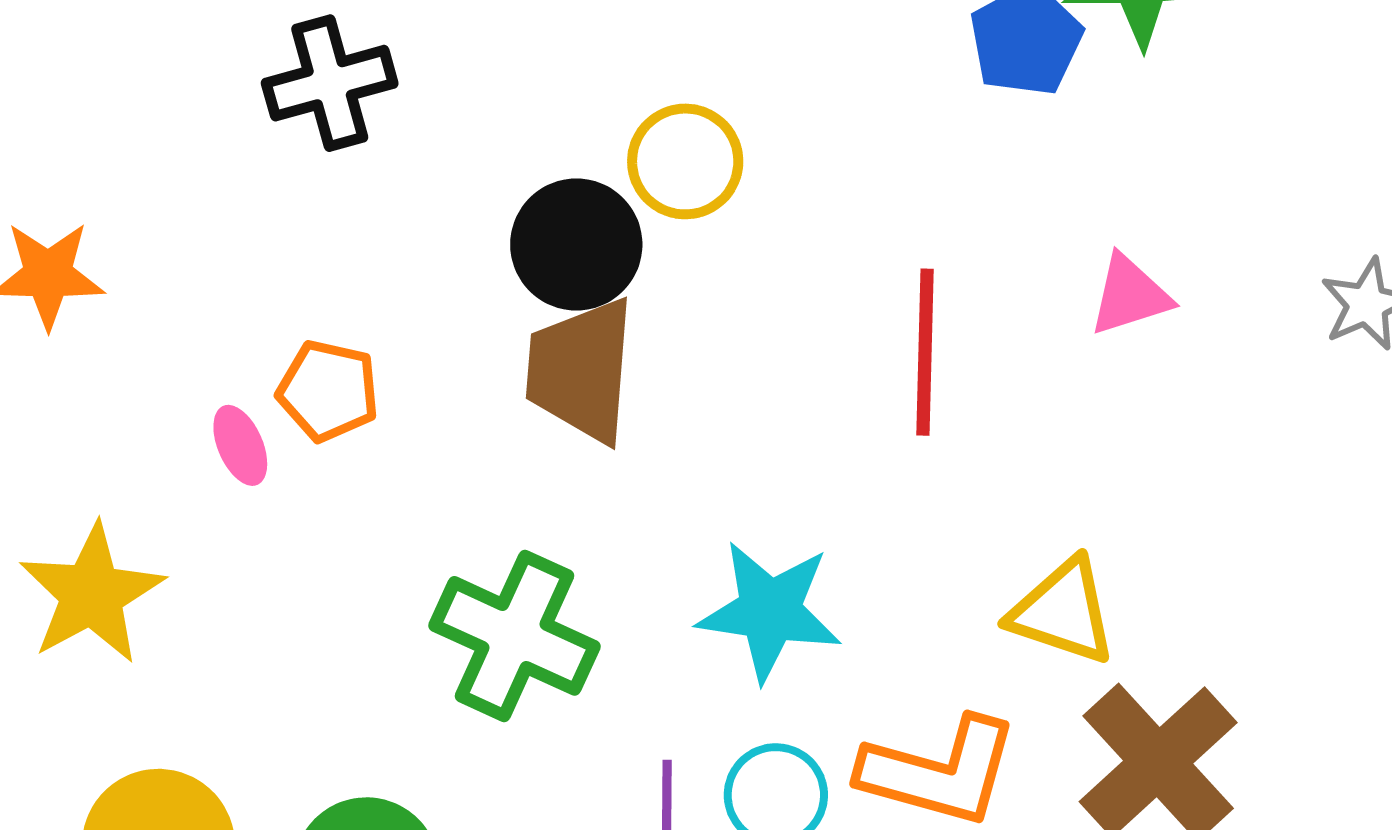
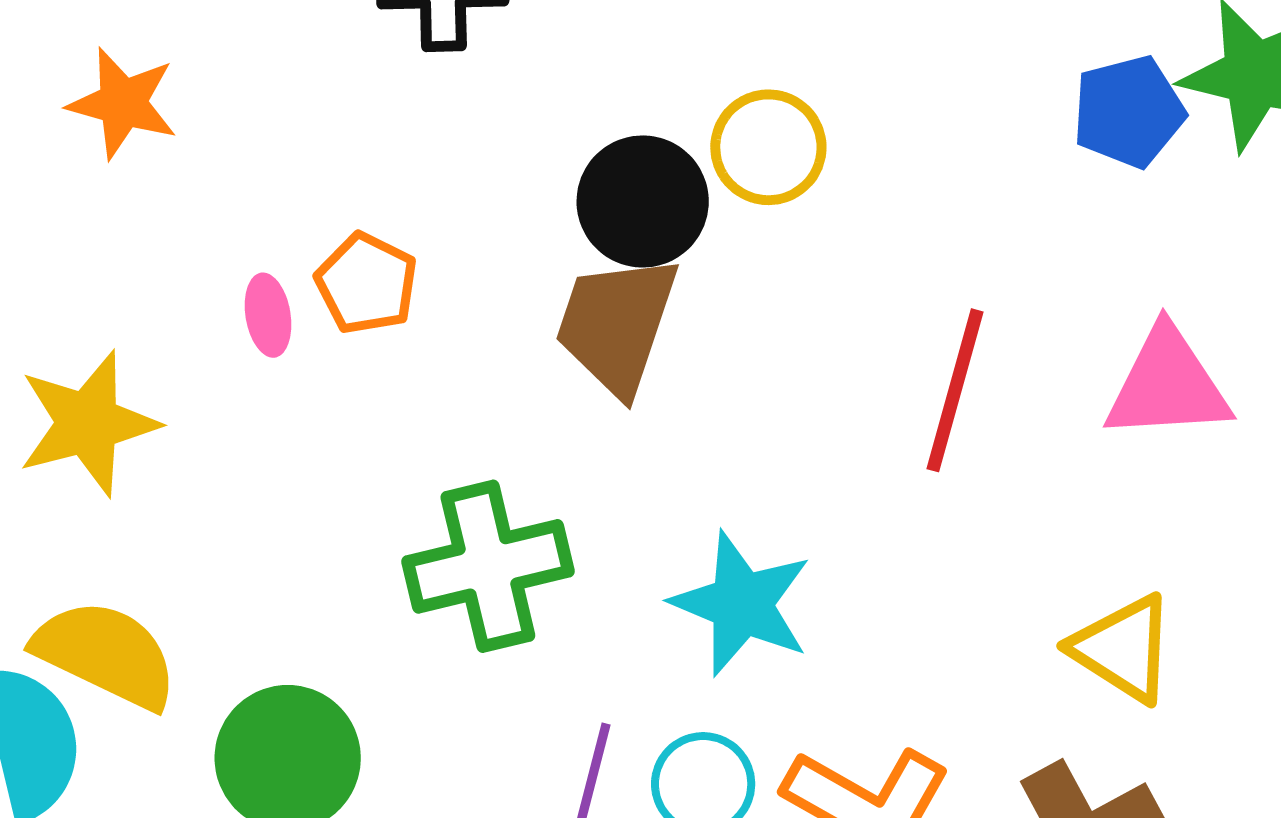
pink triangle: (1130, 295) -> (1168, 385), size x1.5
yellow triangle: (1063, 612) -> (1123, 649), moved
green cross: (514, 636) -> (488, 566), turned 38

